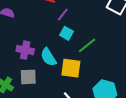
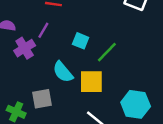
purple line: (63, 14) -> (43, 30), moved
purple cross: (25, 50) -> (25, 48), moved, turned -36

